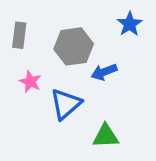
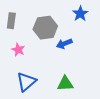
blue triangle: (66, 104) -> (26, 82), moved

